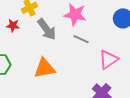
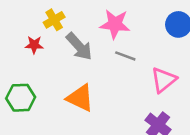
orange triangle: (45, 68) -> (80, 98), turned 40

